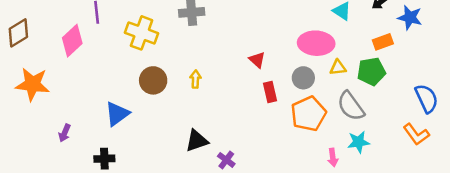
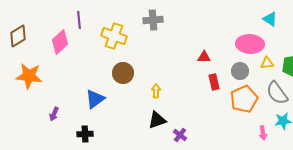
red triangle: (257, 60) -> (204, 57), turned -40
yellow arrow: (195, 79) -> (156, 91), moved

